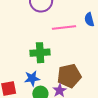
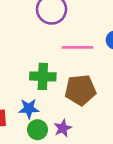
brown pentagon: (69, 76) -> (80, 90), moved

